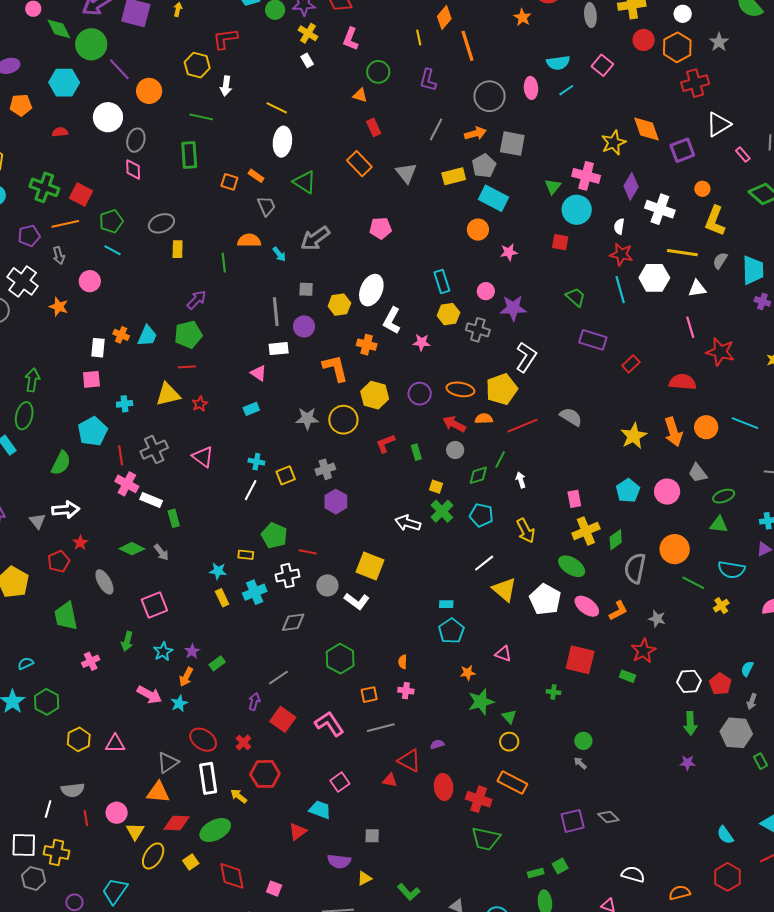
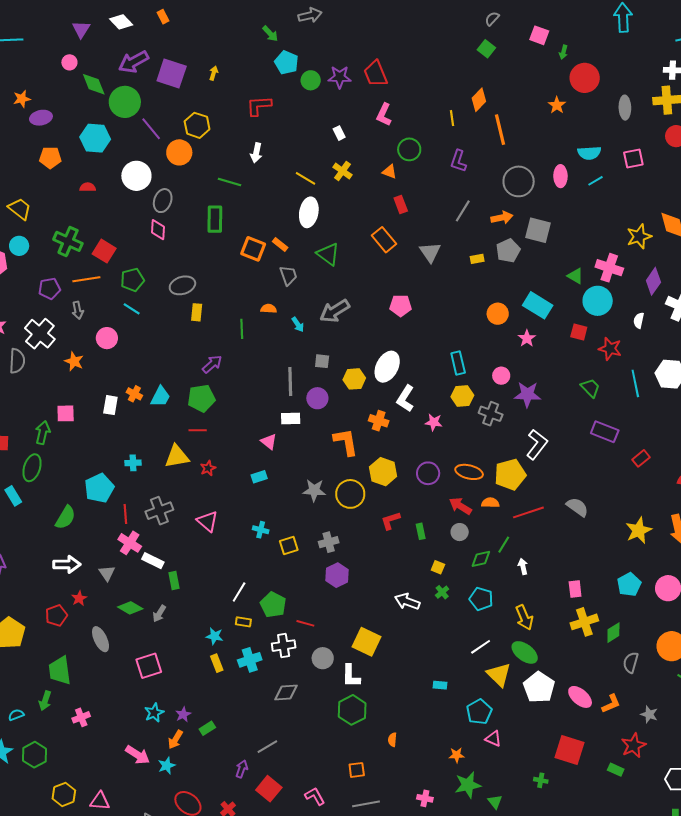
yellow cross: (308, 33) -> (342, 171), moved
yellow hexagon: (197, 65) -> (197, 125), moved
pink square: (602, 65) -> (633, 158), turned 35
yellow rectangle: (454, 176) -> (477, 259), size x0.6
orange square: (229, 182) -> (253, 249), size x1.4
green triangle: (553, 187) -> (575, 276), turned -42
cyan rectangle: (494, 198) -> (538, 305), moved
orange semicircle: (249, 241) -> (269, 309), size x0.7
pink star: (509, 252) -> (527, 338), turned -30
red star: (621, 254) -> (610, 349), moved
pink square: (91, 379) -> (66, 413), moved
white line: (251, 490) -> (239, 592), moved
green cross: (442, 511) -> (442, 592), size x0.6
gray triangle: (37, 521) -> (107, 573), moved
gray arrow: (161, 552) -> (159, 614), turned 66
green ellipse: (572, 566) -> (525, 652), moved
gray semicircle: (635, 568) -> (631, 663), size x0.7
white L-shape: (357, 601) -> (351, 676), turned 50
cyan pentagon: (451, 631) -> (479, 712), moved
green arrow: (127, 641) -> (45, 701), moved
green hexagon: (340, 659) -> (352, 710), moved
pink cross: (406, 691) -> (425, 798), moved
pink L-shape: (329, 724) -> (315, 796), size x0.7

